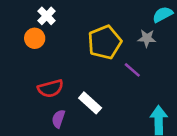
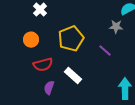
orange circle: (35, 38) -> (31, 40), moved
yellow pentagon: (105, 42) -> (71, 39), moved

